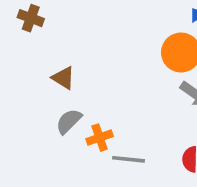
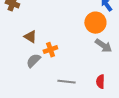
orange cross: (100, 138) -> (50, 50), moved

